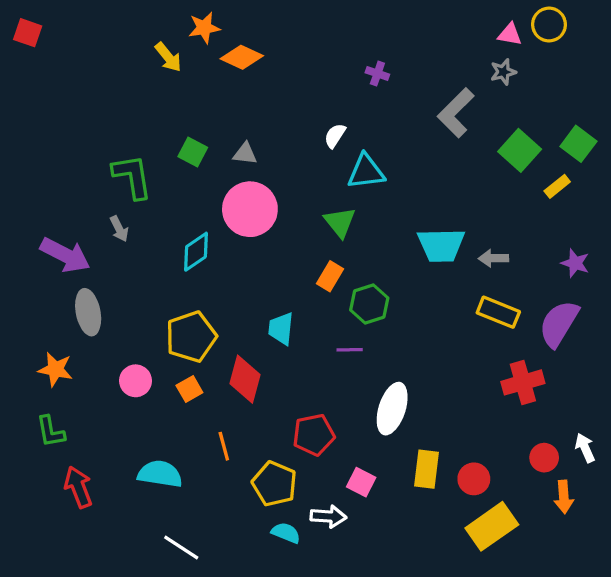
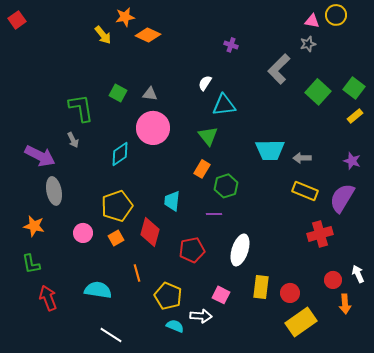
red square: (28, 33) -> (17, 20), turned 36
yellow rectangle: (557, 186) -> (355, 116), moved
red pentagon: (314, 435) -> (192, 250), moved

